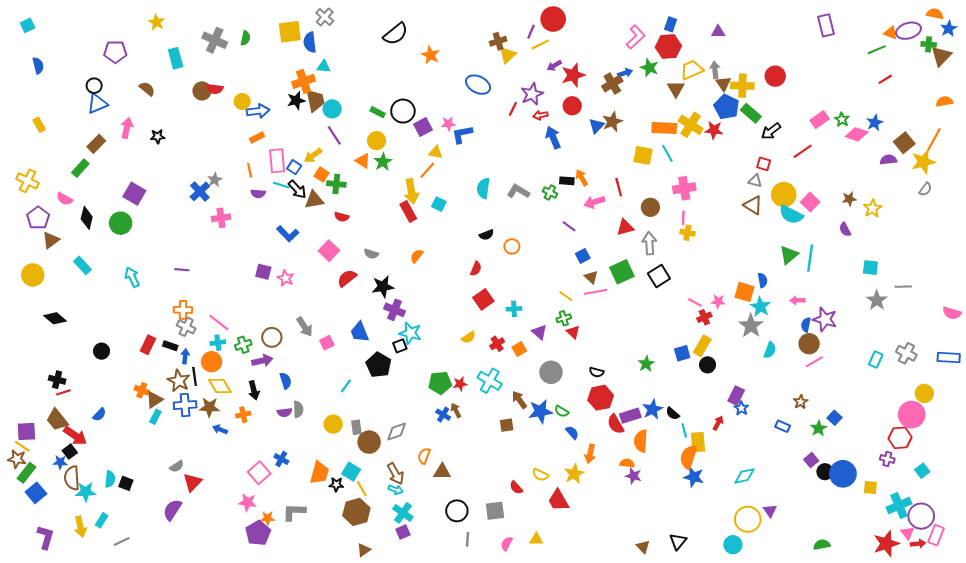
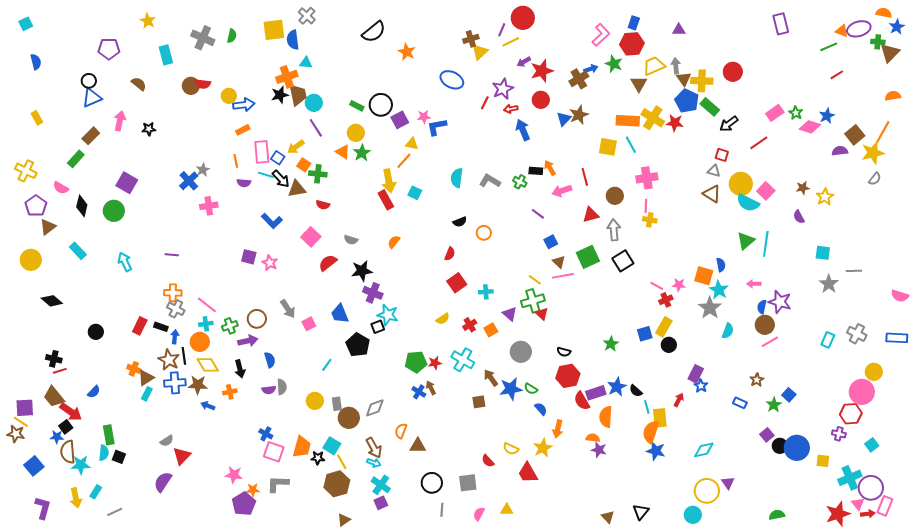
green cross: (564, 318) -> (533, 301), size x1.6
green rectangle: (26, 473) -> (109, 435), moved, turned -48
pink square: (259, 473) -> (274, 452), moved, turned -30

